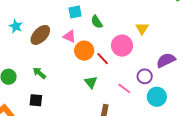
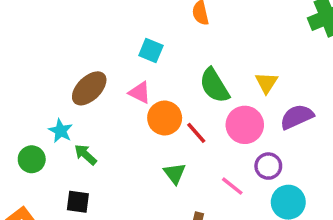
cyan square: (75, 12) -> (151, 50), turned 32
green semicircle: (97, 22) -> (214, 86), moved, size x1.5
cyan star: (16, 26) -> (61, 131), moved
pink circle: (122, 46) -> (245, 125), moved
purple semicircle: (166, 60) -> (297, 117), moved

